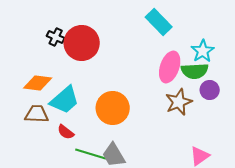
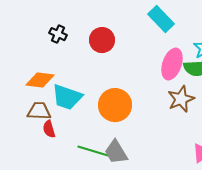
red circle: (82, 43) -> (102, 40), moved, size x0.7
cyan trapezoid: (65, 100) -> (67, 97), turned 60
red semicircle: (66, 132) -> (49, 129), moved, turned 36

